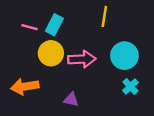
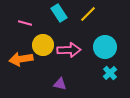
yellow line: (104, 16) -> (88, 14), turned 36
cyan rectangle: (54, 25) -> (59, 13), moved, turned -60
orange arrow: (25, 86) -> (21, 59), moved

